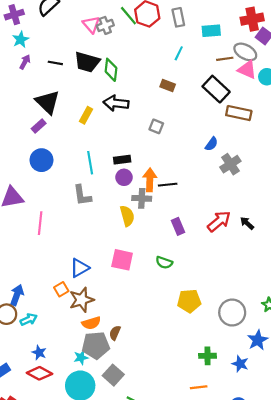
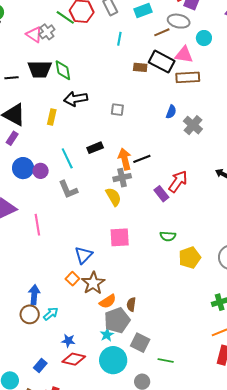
pink triangle: (247, 70) -> (184, 55), moved
brown rectangle: (168, 85) -> (140, 67), moved
purple circle: (124, 177) -> (41, 171), moved
red arrow: (219, 221) -> (178, 181), moved
green semicircle: (164, 263) -> (168, 236), moved

